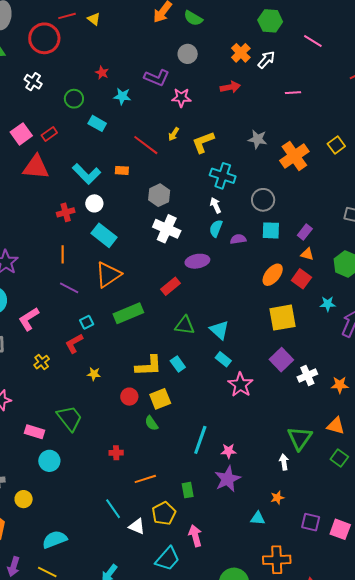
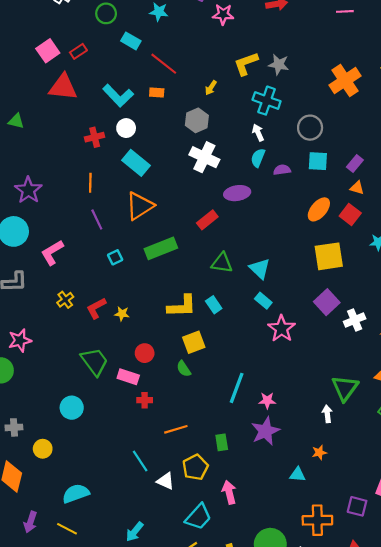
yellow arrow: (174, 134) -> (211, 88), moved
gray star: (257, 139) -> (279, 64), moved
red line: (146, 145) -> (164, 64), moved
purple line: (69, 288) -> (97, 219), turned 36
red L-shape: (74, 343) -> (96, 308), moved
red circle: (129, 397) -> (145, 353), moved
pink rectangle: (34, 432) -> (128, 377), moved
purple square: (311, 522) -> (357, 506), moved

